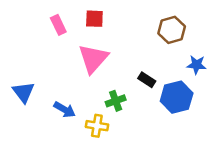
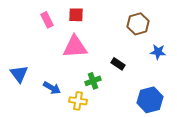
pink triangle: (93, 59) -> (75, 47), turned 44
blue hexagon: (177, 97) -> (150, 100), moved

